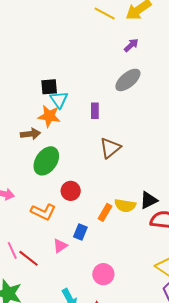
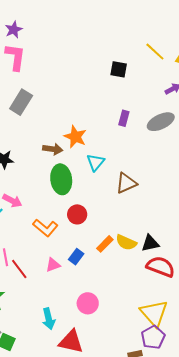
black square: (49, 87) -> (119, 69), moved
cyan triangle: (59, 100) -> (95, 162), moved
purple rectangle: (95, 111) -> (124, 118), moved
green ellipse: (46, 161) -> (61, 179), turned -56

